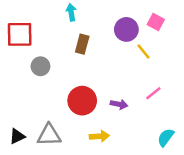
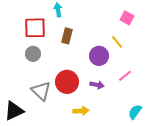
purple circle: (126, 29) -> (99, 56), moved
red square: (20, 34) -> (35, 28), moved
gray triangle: (49, 135) -> (41, 91), moved, turned 45
black triangle: (17, 136) -> (14, 111), size x1.5

